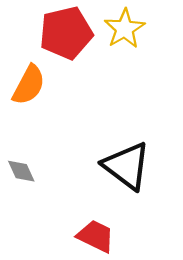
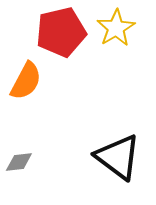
gray diamond: (21, 171) -> (19, 162), turned -72

